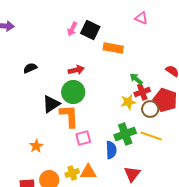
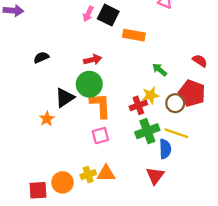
red cross: (142, 92) -> (138, 105), moved
orange L-shape: (69, 116) -> (100, 105), moved
orange star: (36, 146) -> (47, 119), moved
blue semicircle: (111, 150) -> (165, 149), moved

